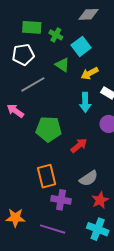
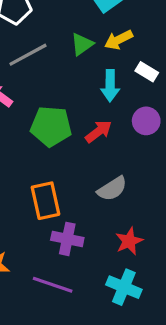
green triangle: (62, 65) -> (82, 44), moved, turned 49
red arrow: (79, 146) -> (99, 131), moved
gray semicircle: (89, 178) -> (112, 189), moved

